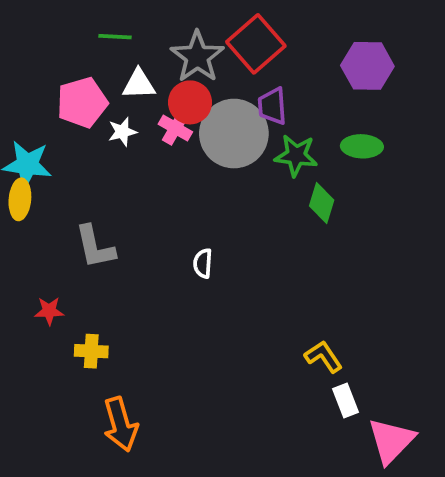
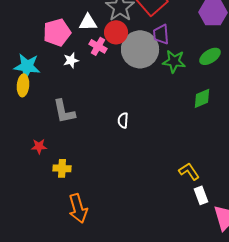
pink cross: (175, 128) -> (98, 46), moved
white star: (122, 132) -> (71, 60), moved
green ellipse: (362, 146) -> (210, 56), turned -35
green diamond: (322, 203) -> (202, 98), moved, turned 50

